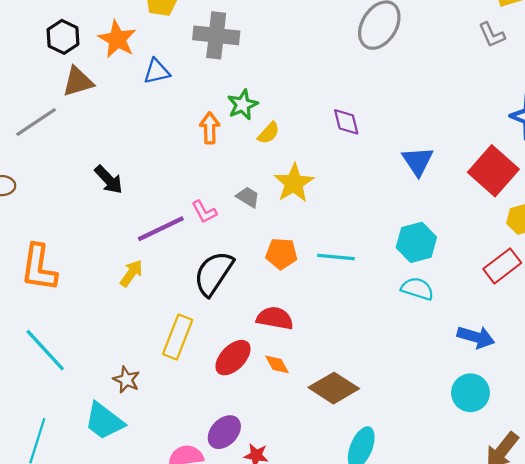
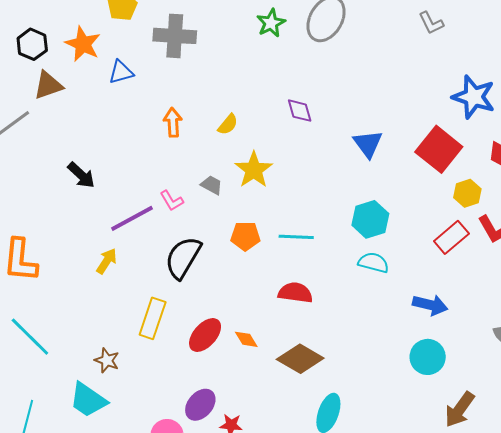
green star: (243, 105) -> (271, 23), moved
red semicircle: (275, 318) -> (295, 293), moved

